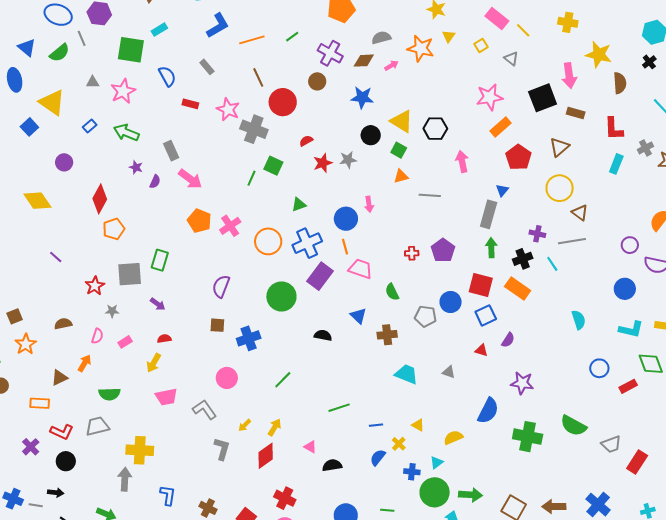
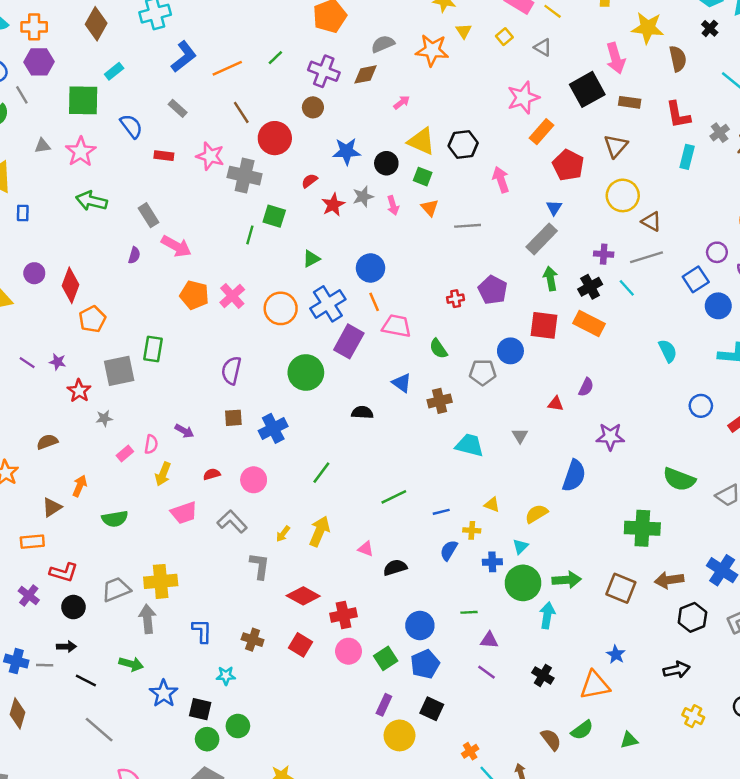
pink arrow: (391, 65) -> (402, 102), moved
blue star: (362, 98) -> (346, 151), moved
blue rectangle: (90, 126) -> (23, 213), moved, turned -40
purple circle: (64, 162) -> (34, 273), moved
purple star: (136, 167) -> (58, 362), moved
orange triangle: (401, 176) -> (430, 208), turned -49
pink arrow: (369, 204) -> (393, 205), moved
gray rectangle: (489, 214) -> (542, 239), turned 36
purple arrow: (158, 304) -> (184, 431), moved
blue square: (486, 315) -> (696, 279), moved
pink semicircle: (97, 336) -> (151, 444), moved
red semicircle: (164, 339) -> (212, 474), moved
gray triangle: (449, 372) -> (520, 436), turned 48
gray trapezoid: (97, 426) -> (116, 589), moved
yellow arrow: (275, 427) -> (319, 531), size x1.4
green cross: (528, 437) -> (642, 528), moved
yellow cross: (399, 444) -> (472, 530), turned -32
red diamond: (266, 456) -> (303, 596), moved, turned 72
red cross: (285, 498) -> (344, 615), turned -30

